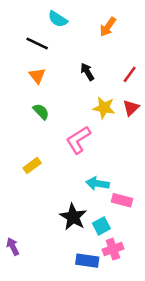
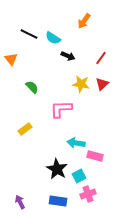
cyan semicircle: (58, 19) -> (53, 38), moved
black arrow: (87, 72) -> (68, 56), turned 144
orange triangle: (37, 76) -> (11, 59), moved
pink L-shape: (78, 140) -> (61, 109), turned 30
purple arrow: (13, 246) -> (20, 202), moved
blue rectangle: (87, 261) -> (58, 201), moved

